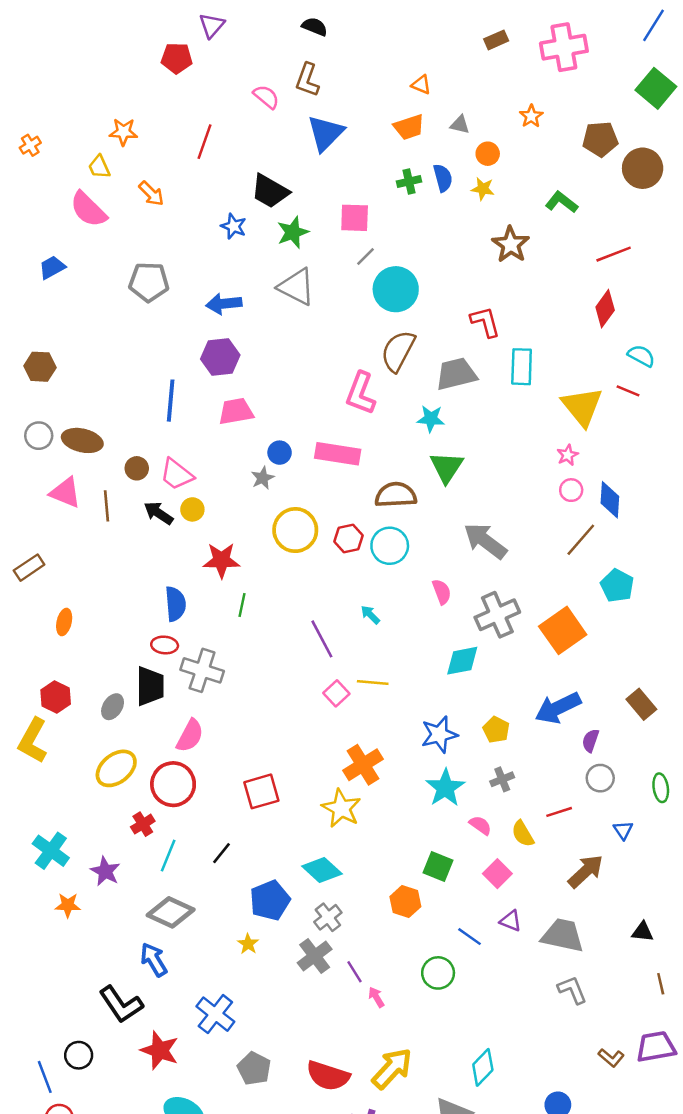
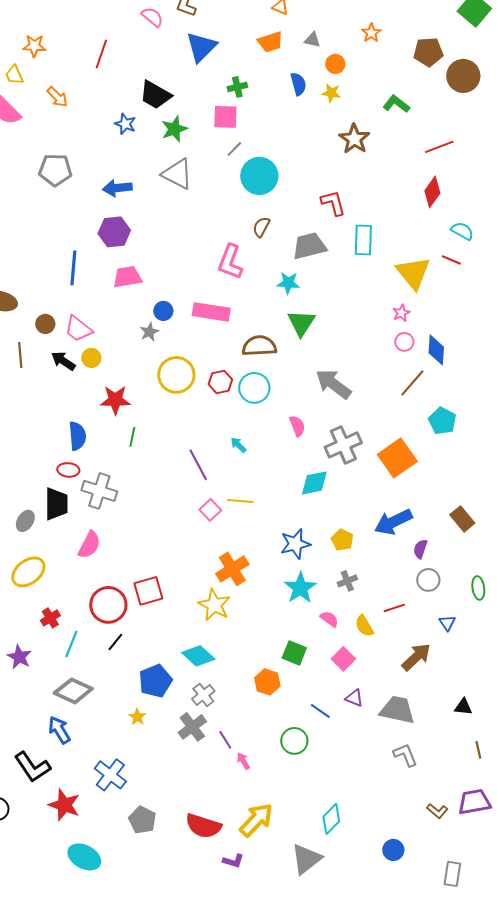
green cross: (409, 182) -> (237, 87), moved
brown semicircle: (398, 351) -> (261, 227), size x0.6
red circle: (173, 784) -> (108, 605), moved

